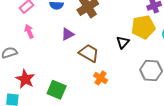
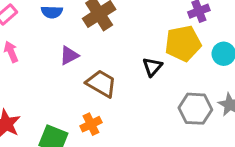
orange cross: (101, 78) -> (91, 124), moved, turned 32

